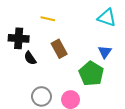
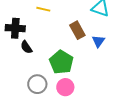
brown rectangle: (59, 49) -> (77, 30), moved
green pentagon: (91, 74) -> (61, 62), moved

